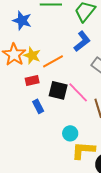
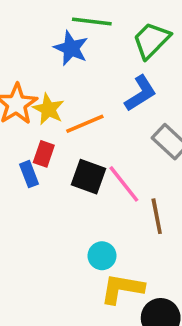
blue star: (22, 20) -> (71, 48), moved
red rectangle: (32, 80) -> (44, 154), turned -64
blue rectangle: (38, 106) -> (29, 174), moved

